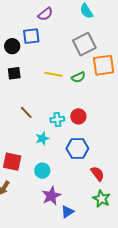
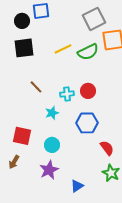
black square: (14, 73) -> (24, 48), size x1.5
yellow line: (53, 74) -> (63, 49), turned -36
green semicircle: (78, 77) -> (88, 52), size x1.5
purple star: (51, 196) -> (49, 170), moved

